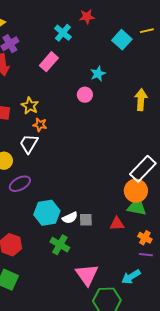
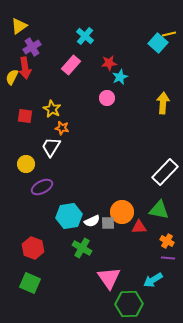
red star: (87, 17) -> (109, 63), moved
cyan square: (122, 40) -> (158, 43), moved
orange circle: (136, 191) -> (122, 212), moved

